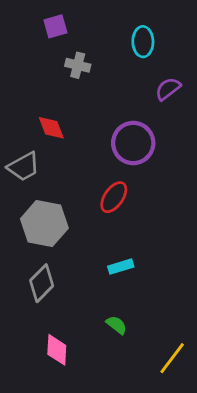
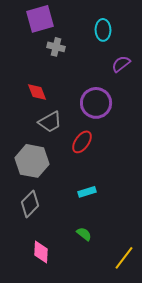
purple square: (55, 26) -> (40, 19), size x1.6
gray trapezoid: (24, 167) -> (50, 122), moved

